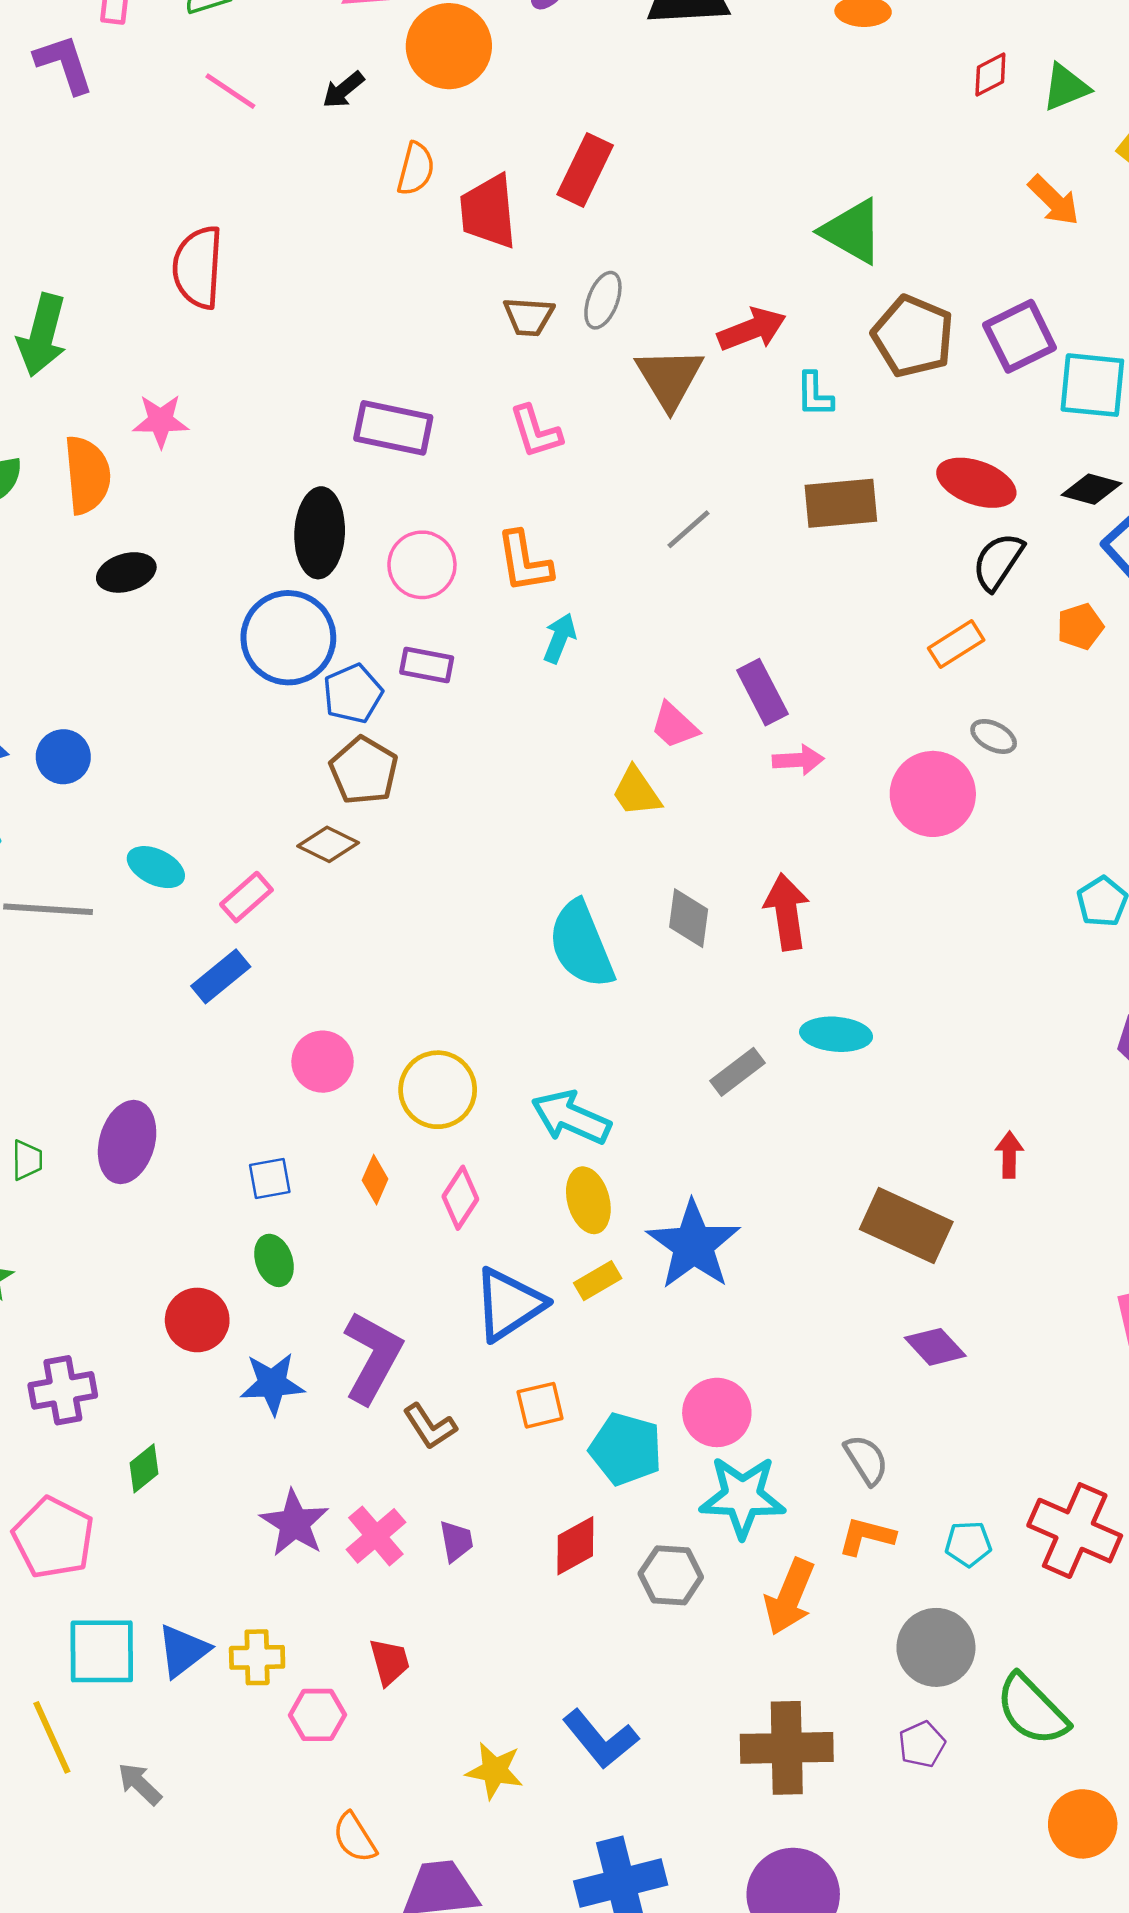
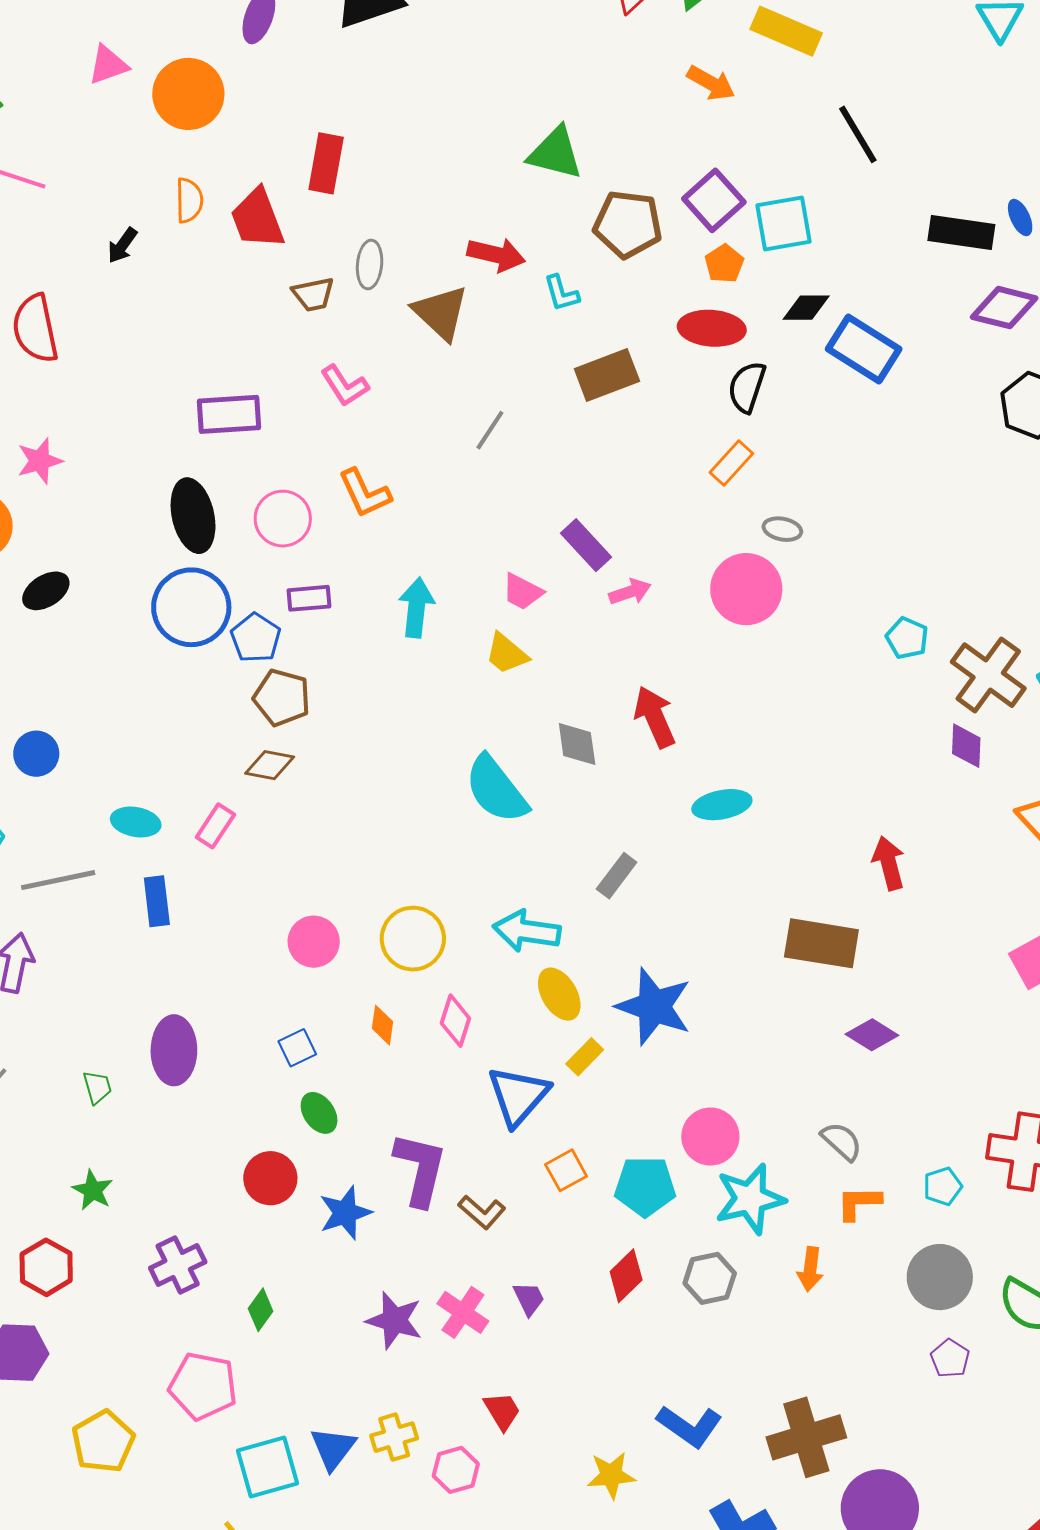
black arrow: (343, 90) -> (122, 245), moved
red arrow: (752, 329) -> (496, 255), turned 50
orange pentagon: (1080, 626) -> (724, 264), moved
cyan arrow: (560, 638) -> (416, 608), moved, size x1.4
blue rectangle: (221, 976) -> (157, 901), moved, turned -42
gray rectangle: (738, 1072) -> (617, 876), moved
red arrow: (1009, 1155) -> (889, 863), size x1.4
orange arrow: (790, 1597) -> (810, 1269), size x0.7
brown cross: (787, 1748) -> (806, 1437), moved

